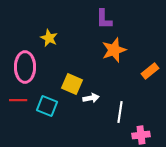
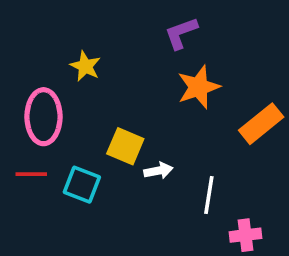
purple L-shape: (104, 19) -> (181, 33), turned 70
orange rectangle: (150, 71) -> (261, 124), size x1.4

